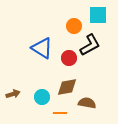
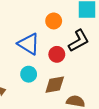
orange circle: (74, 26) -> (54, 21), moved
cyan circle: (42, 97) -> (29, 74), moved

